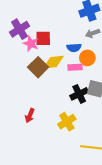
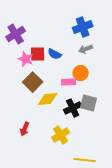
purple cross: (20, 29) -> (16, 34), moved
blue semicircle: (74, 48) -> (55, 54), moved, turned 32
yellow diamond: (53, 62) -> (48, 99), moved

